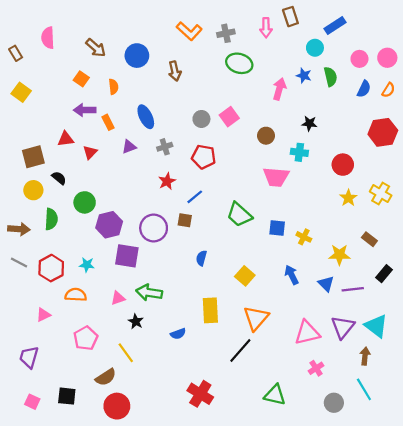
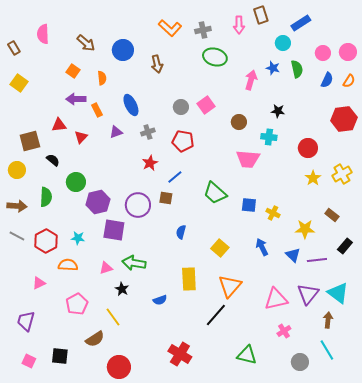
yellow circle: (33, 190) -> (17, 170), moved
yellow cross: (381, 194) -> (342, 174), turned 30
red circle: (117, 406) -> (119, 367), moved

